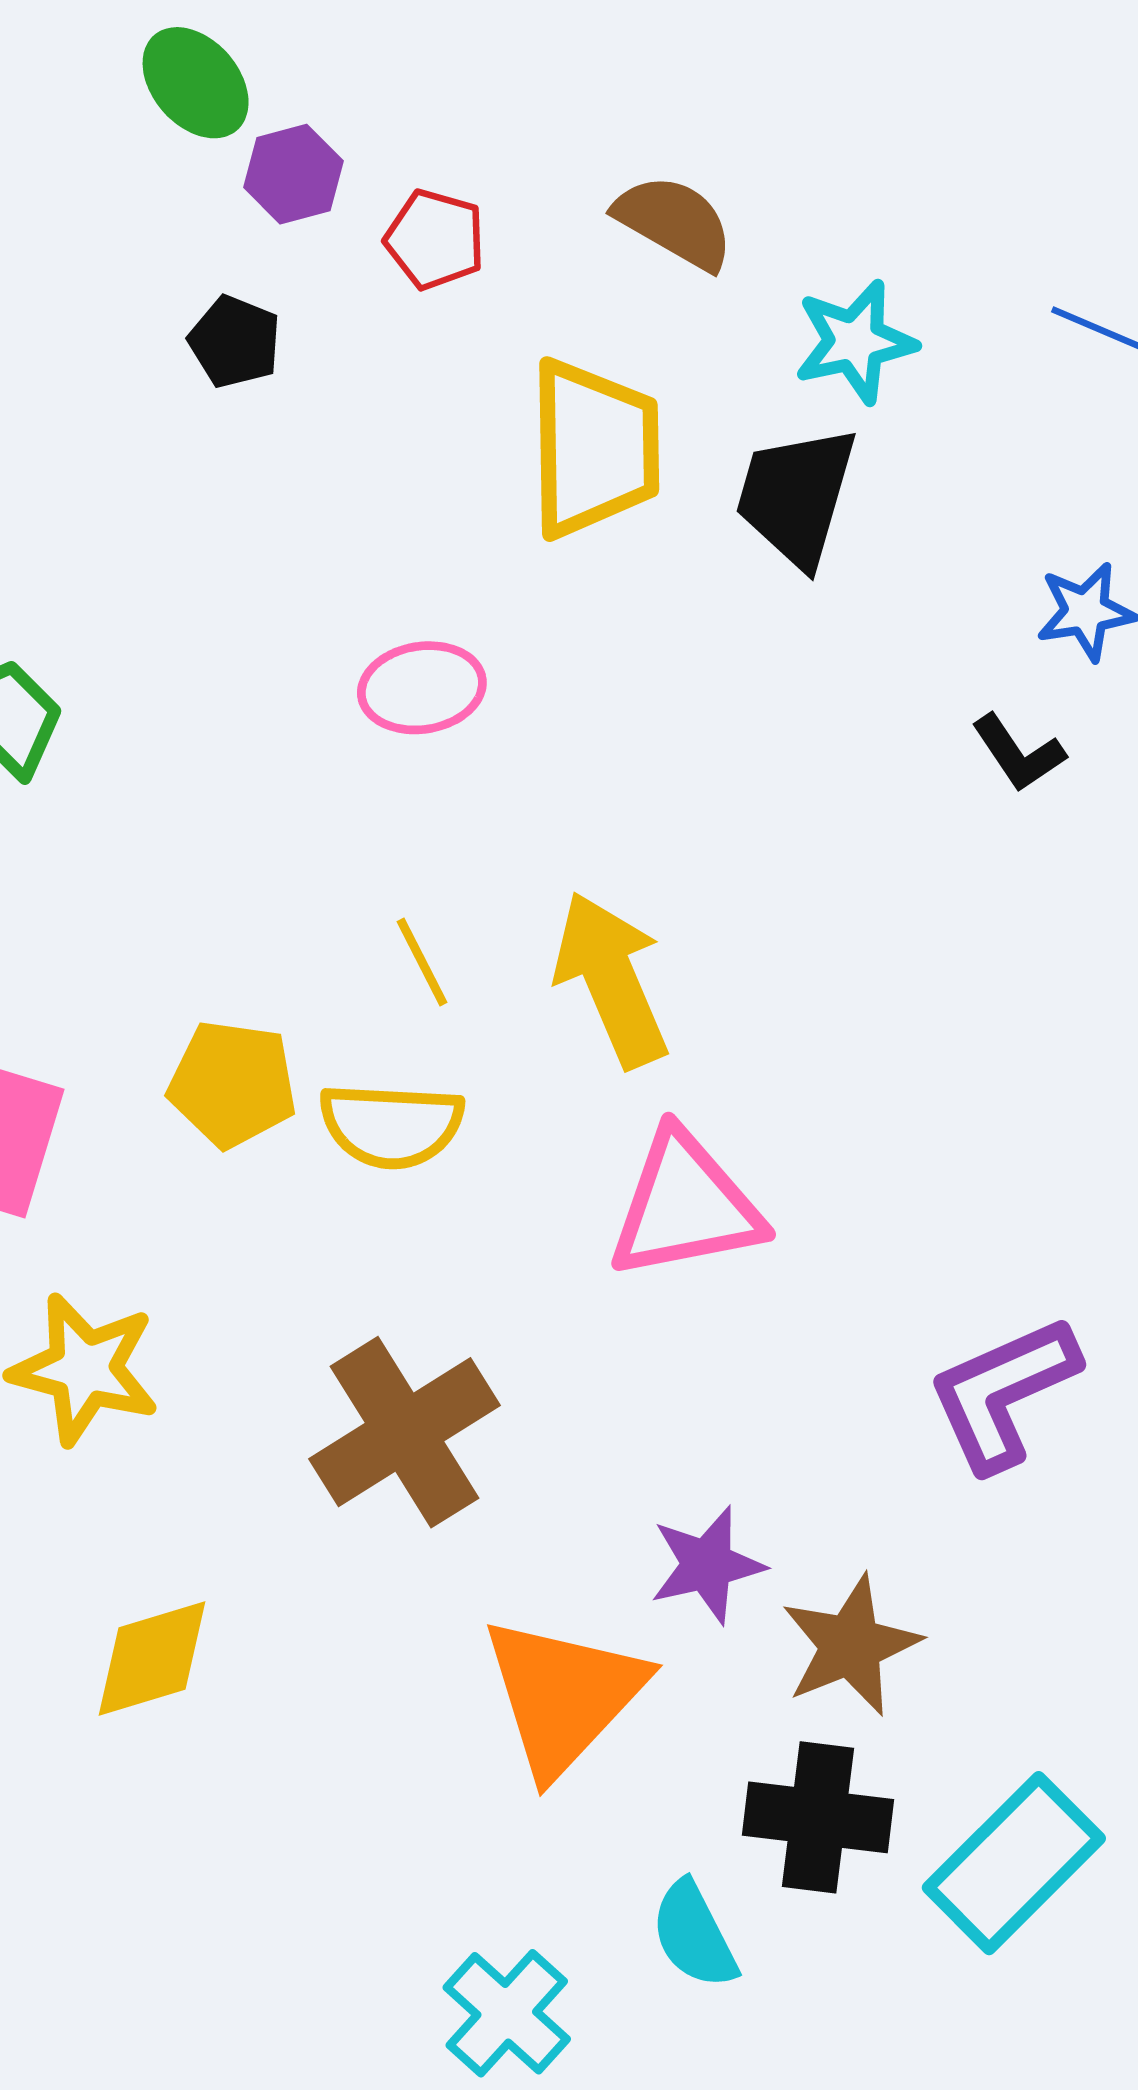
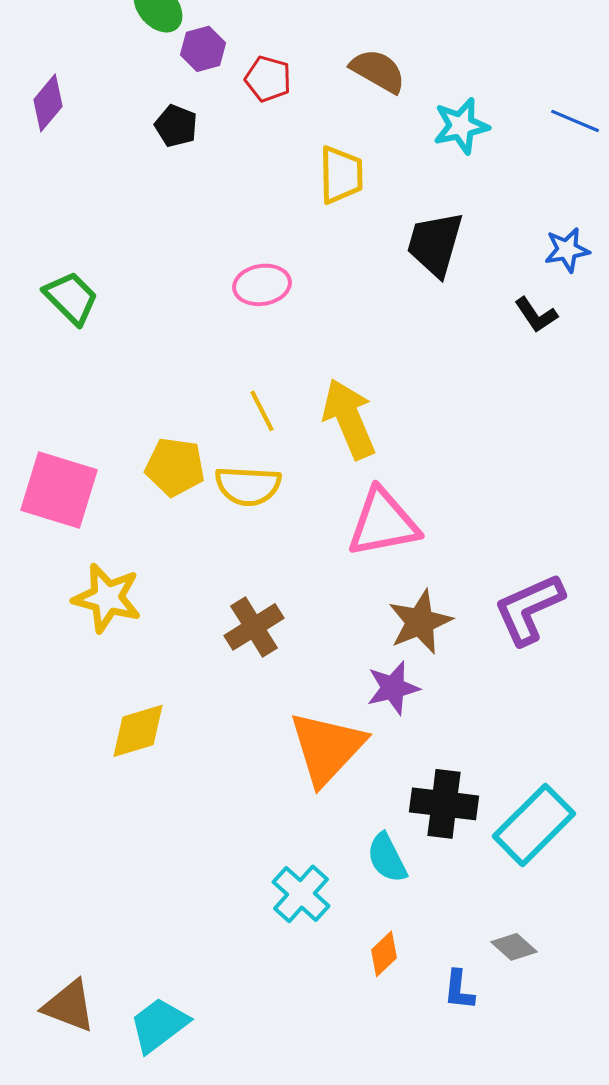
yellow trapezoid: (594, 448) -> (341, 175), size x0.7
black trapezoid: (796, 496) -> (435, 244), moved
brown cross: (404, 1432) -> (254, 627), size x0.7
brown star: (851, 1645) -> (420, 622), moved

